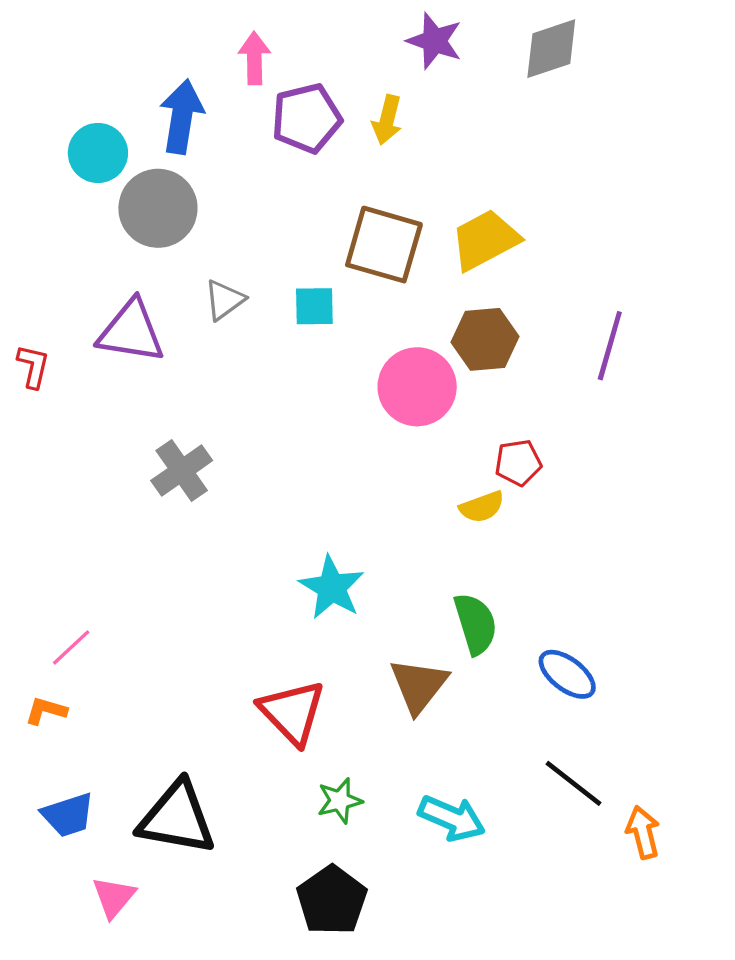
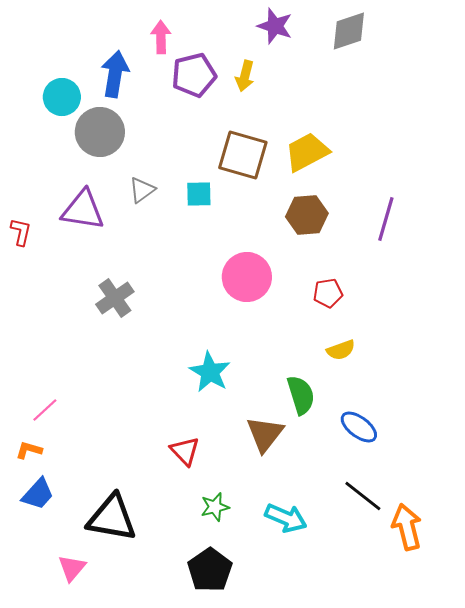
pink circle: (417, 387) -> (247, 277), moved
yellow semicircle: (482, 507) -> (341, 350), moved
red triangle: (292, 712) -> (185, 451), size x0.7
blue trapezoid: (68, 815) -> (38, 494), moved, turned -30
orange arrow: (643, 832) -> (407, 527), size x1.4

